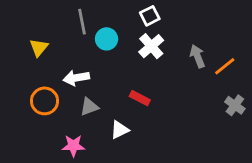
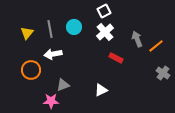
gray line: (82, 22) -> (50, 29), moved
red rectangle: (140, 98) -> (116, 58), moved
gray triangle: (89, 107) -> (63, 85), moved
white triangle: (120, 130) -> (101, 90), moved

